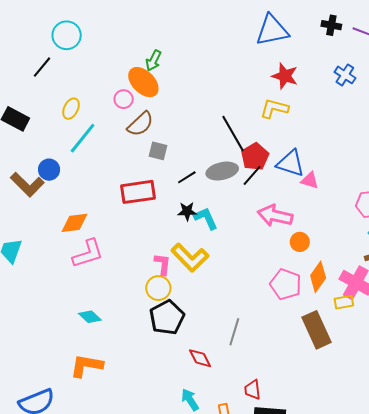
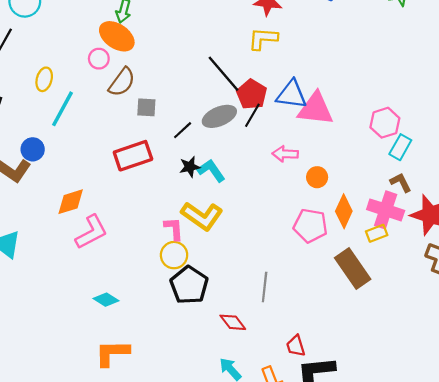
pink triangle: (310, 180) -> (316, 109), size x1.8
pink arrow: (275, 216) -> (285, 154), size x0.7

